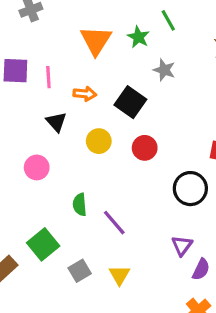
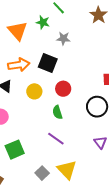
orange arrow: (85, 94) -> (19, 65), size x1.5
green semicircle: (80, 205) -> (57, 112), moved
green square: (43, 244) -> (15, 150), moved, turned 30
yellow triangle: (119, 275) -> (67, 170), size x1.5

